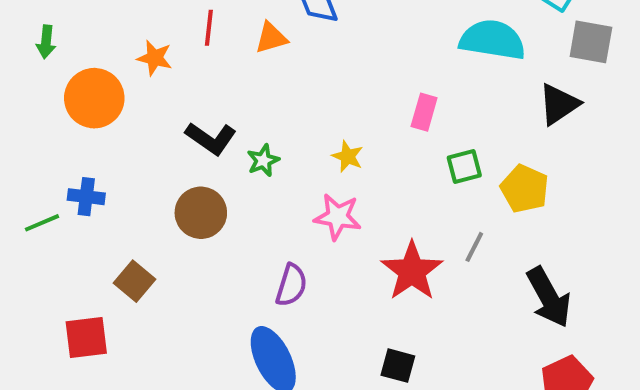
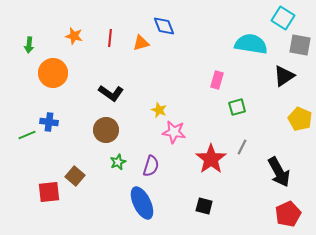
orange star: (155, 58) -> (74, 36), moved
yellow star: (348, 156) -> (159, 110), moved
green star: (263, 160) -> (118, 162), moved
yellow pentagon: (525, 189) -> (300, 119), moved
brown square: (134, 281) -> (75, 176), moved

